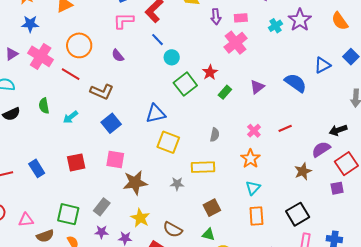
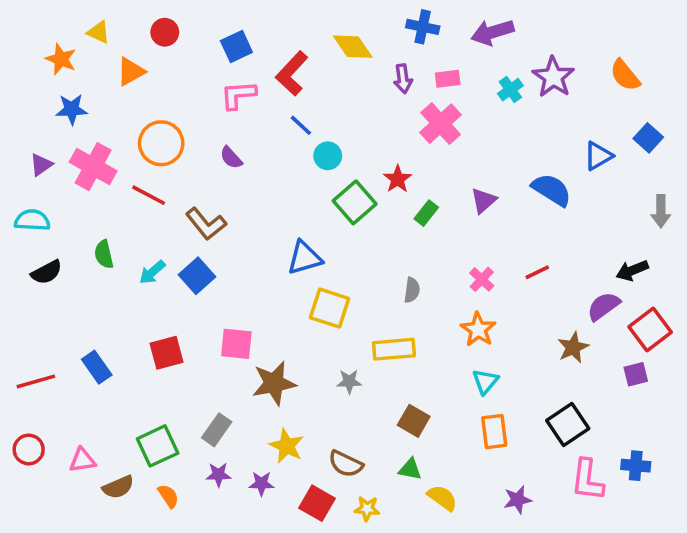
brown L-shape: (102, 92) -> (206, 224), turned 30
blue square: (111, 123) -> (197, 276), moved
brown square: (212, 208) -> (414, 421), turned -30
green square: (68, 214) -> (158, 446), turned -35

